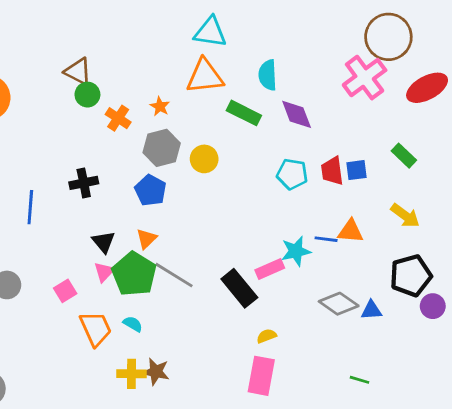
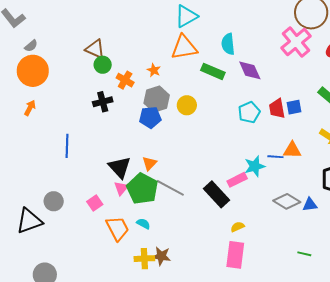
cyan triangle: (210, 32) -> (186, 16), turned -35
cyan pentagon: (292, 174) -> (249, 112), turned -30
black cross: (84, 183) -> (103, 102), moved
blue pentagon: (151, 190) -> (150, 117), moved, turned -30
black triangle: (104, 242) -> (120, 167), size x1.4

